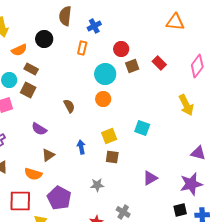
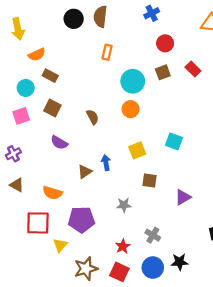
brown semicircle: (65, 16) -> (100, 17), moved
blue cross: (94, 26) -> (152, 13), moved
black circle: (44, 39) -> (74, 19), moved
red circle: (121, 49) -> (165, 43), moved
brown square: (28, 90) -> (52, 108), moved
brown triangle: (48, 155) -> (85, 172), moved
brown square: (112, 157) -> (149, 181), moved
purple pentagon: (59, 198) -> (81, 220), turned -30

